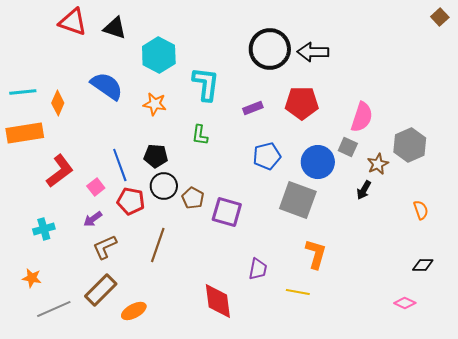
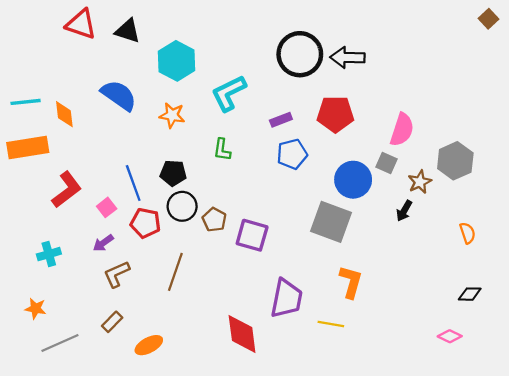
cyan L-shape: (206, 84) -> (229, 93), turned -123
orange diamond: (58, 103) -> (64, 114), turned -30
blue pentagon: (267, 156) -> (292, 154), moved
purple trapezoid: (258, 269) -> (286, 298), size x1.6
brown rectangle: (101, 290) -> (112, 322), size x0.6

